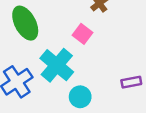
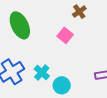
cyan cross: (57, 65) -> (42, 72), moved, size x0.6

